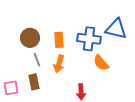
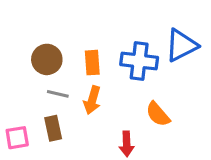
blue triangle: (116, 29) -> (181, 45), turned -40
gray line: (37, 60) -> (58, 94), turned -56
orange semicircle: (101, 63) -> (158, 114), moved

